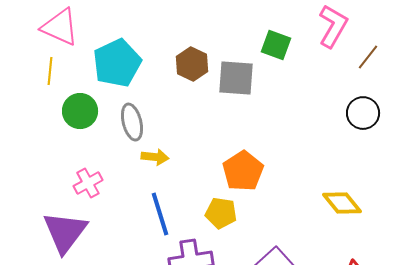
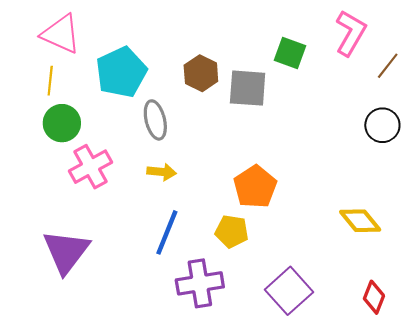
green circle: (80, 111) -> (62, 123), moved
gray ellipse: (132, 122) -> (155, 120), moved
pink cross: (88, 183) -> (91, 167), moved, size x1.4
blue line: (160, 214) -> (167, 232), turned 39

